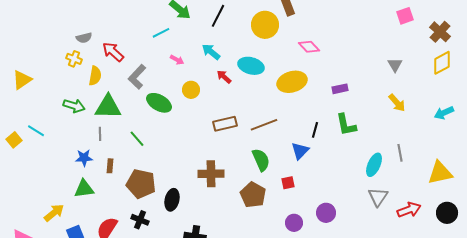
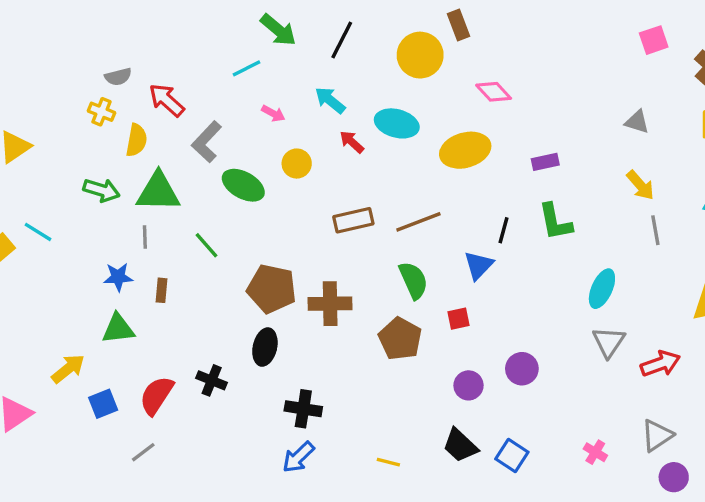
gray triangle: (395, 65) -> (637, 122), turned -42
gray line: (400, 153) -> (655, 230), moved
brown pentagon: (141, 184) -> (272, 289), moved

